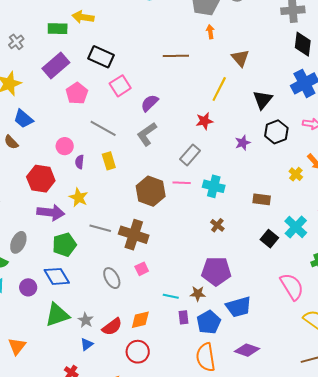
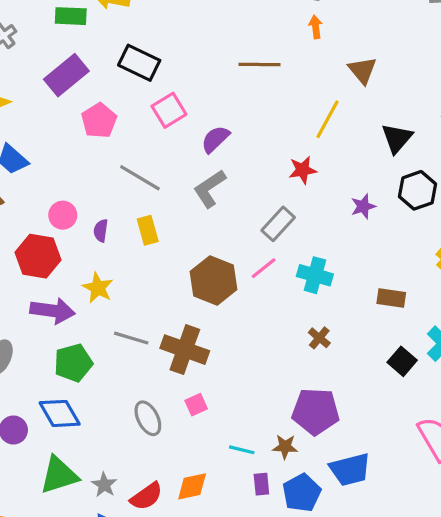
pink circle: (65, 146) -> (63, 215), moved
pink line: (182, 183) -> (264, 268), turned -42

